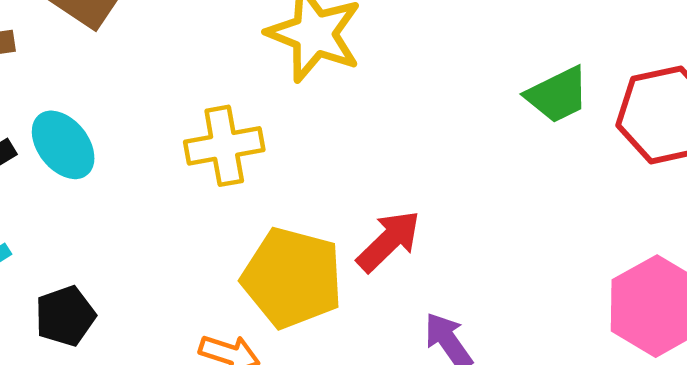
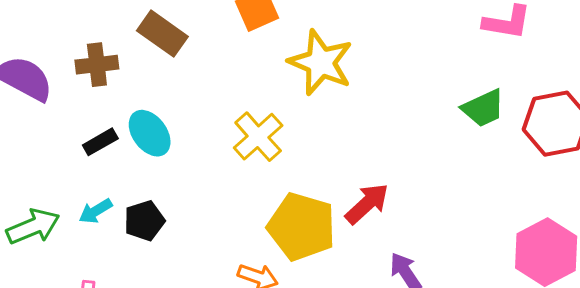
yellow cross: (224, 146) -> (258, 137), turned -33
black pentagon: (65, 316) -> (144, 221), moved

